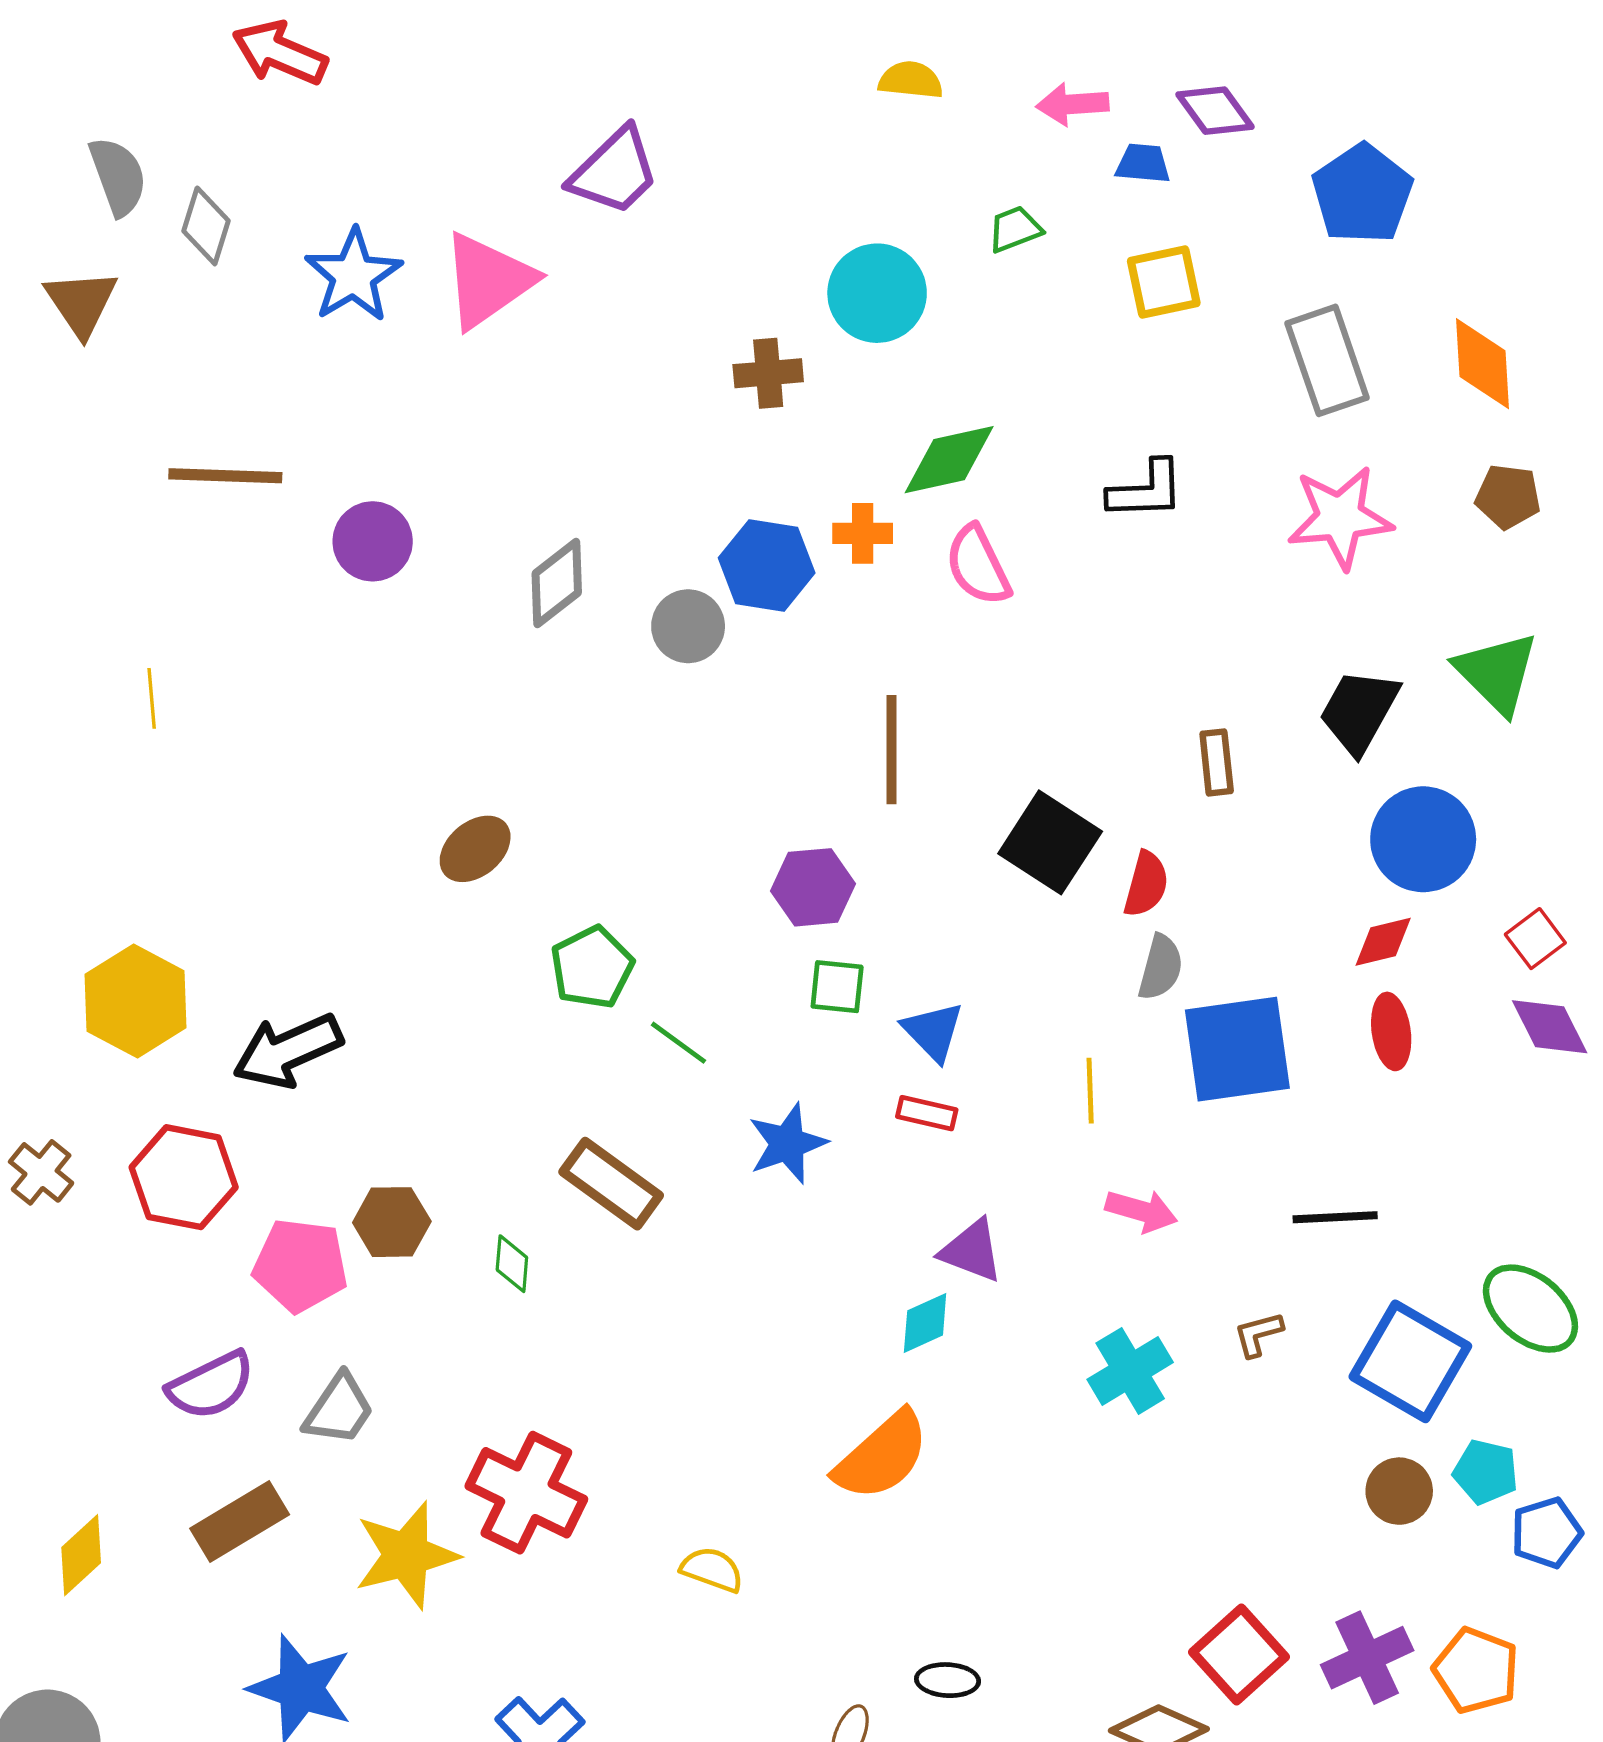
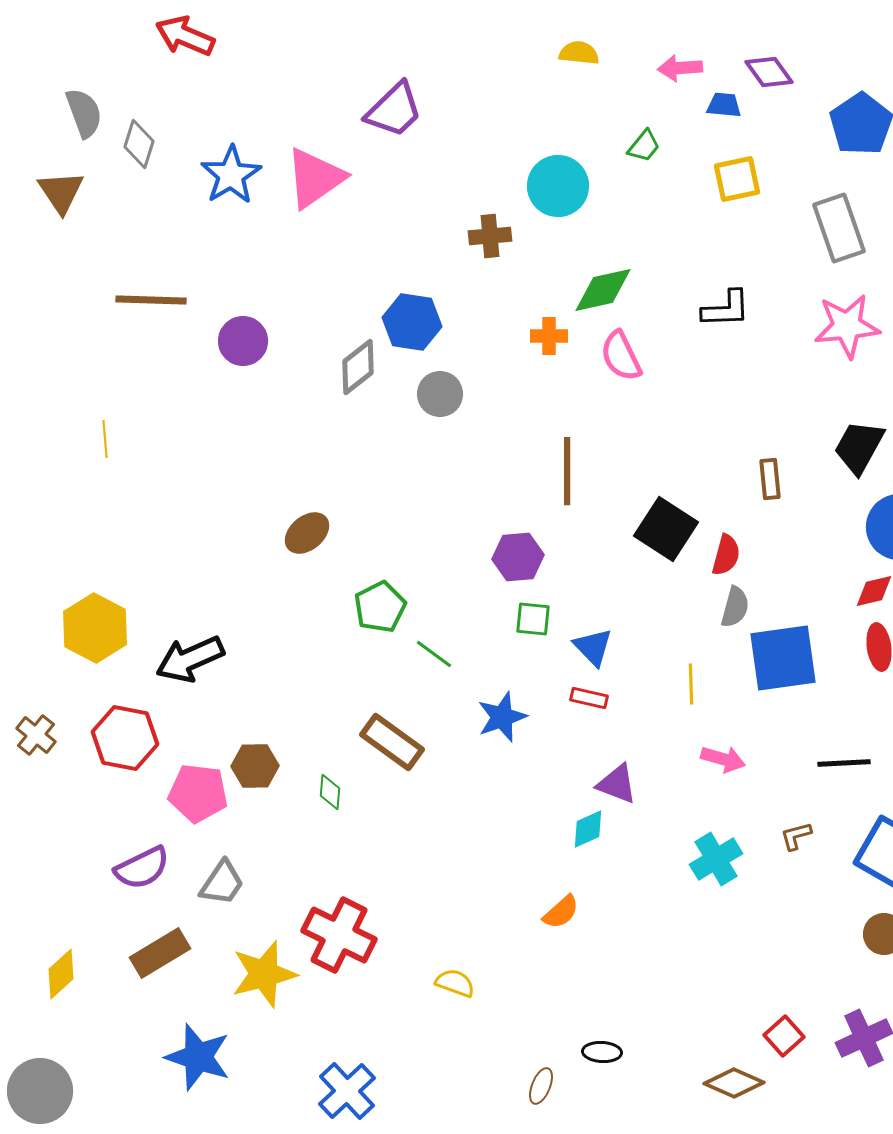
green trapezoid: (1015, 229) -> (644, 146), turned 150
blue hexagon: (767, 565) -> (412, 322), moved
orange semicircle: (882, 1456) -> (561, 912), size x0.6
red square: (1239, 1654) -> (784, 1036), size x0.7

